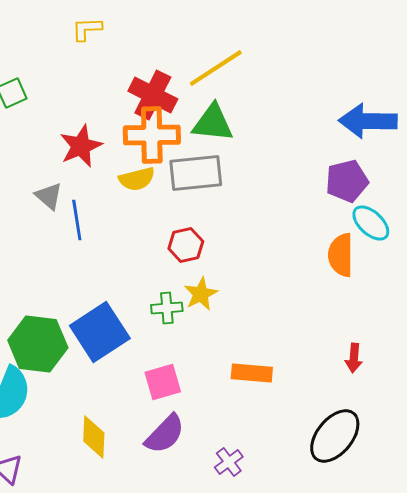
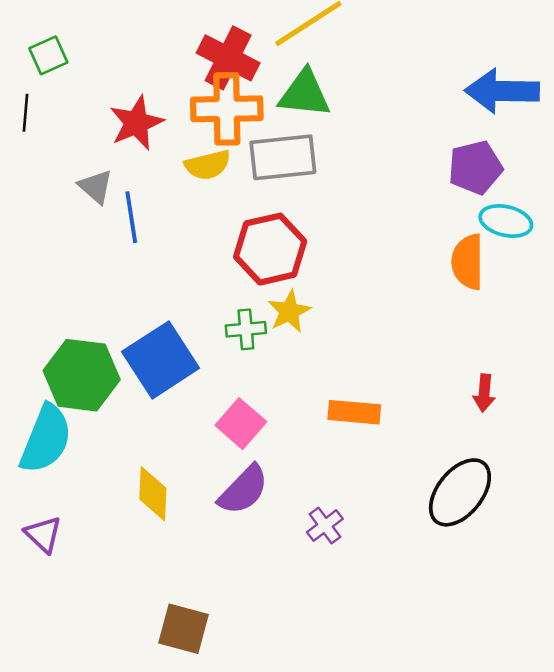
cyan ellipse: (371, 223) -> (506, 221), turned -30
red hexagon: (186, 245) -> (270, 249), size x1.6
pink square: (163, 382) -> (241, 424), turned -33

